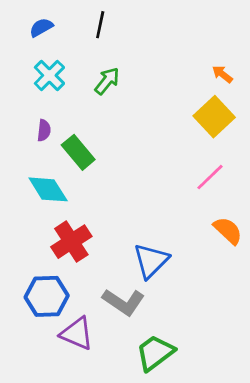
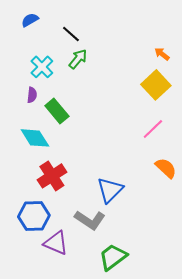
black line: (100, 25) -> (71, 34), moved, turned -60
cyan cross: (49, 75) -> (42, 67), moved

